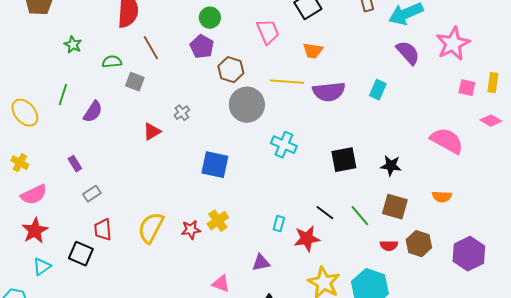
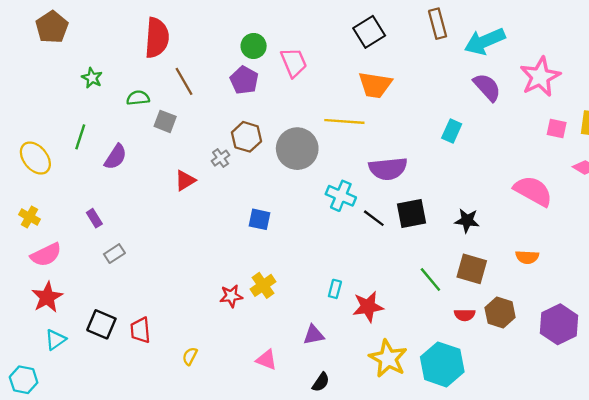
pink trapezoid: (268, 32) -> (294, 63), moved
orange trapezoid: (313, 51) -> (375, 85), size x1.4
brown hexagon: (231, 70) -> (246, 137), moved
purple semicircle: (329, 92) -> (388, 169), moved
blue square: (215, 165) -> (259, 219), size x0.7
black line: (325, 213) -> (374, 218), moved
yellow semicircle: (151, 228) -> (190, 356), moved, size x0.5
red trapezoid: (103, 230) -> (140, 330), moved

